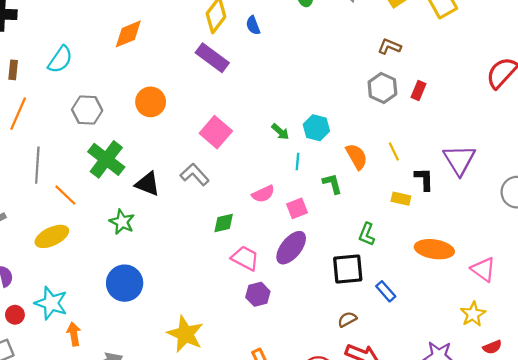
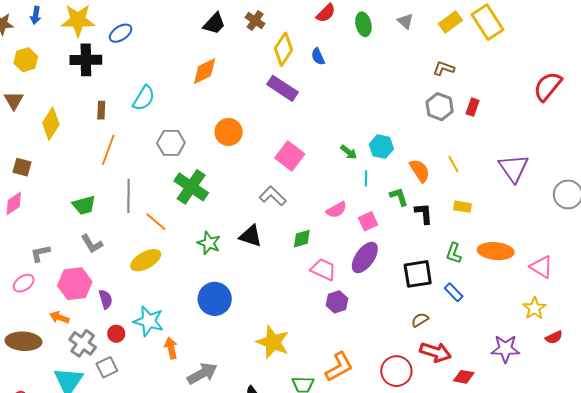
black L-shape: (424, 179) -> (424, 214), moved
black triangle: (148, 184) -> (251, 236), moved
green L-shape: (367, 234) -> (454, 253), moved

